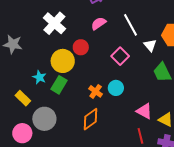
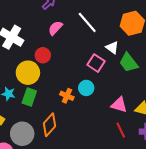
white triangle: (150, 45) -> (112, 48), moved
pink square: (120, 56) -> (96, 63), moved
orange diamond: (91, 119) -> (50, 125), moved

